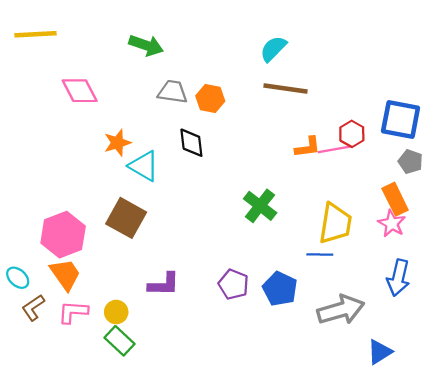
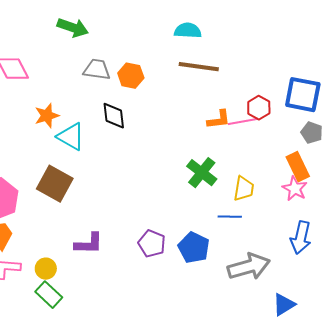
cyan semicircle: (273, 49) -> (188, 31), turned 48
green cross: (260, 206) -> (202, 173), moved
yellow trapezoid: (335, 224) -> (244, 189), size x0.7

